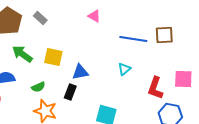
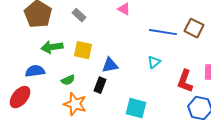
gray rectangle: (40, 18) -> (79, 15), moved
brown square: (164, 35) -> (194, 28), turned 30
green arrow: (22, 54) -> (52, 47), turned -45

